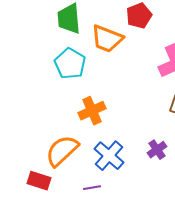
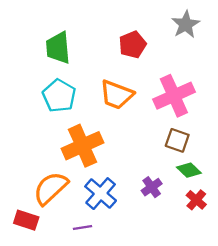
orange trapezoid: (107, 39) -> (117, 95), moved
orange cross: (92, 111) -> (83, 146), size x1.4

